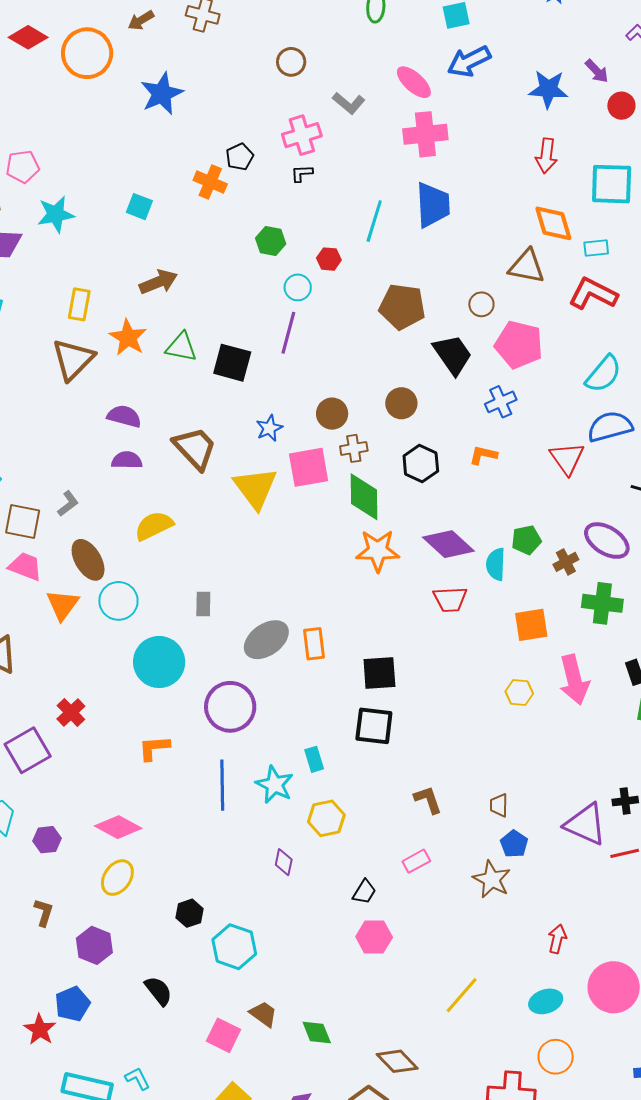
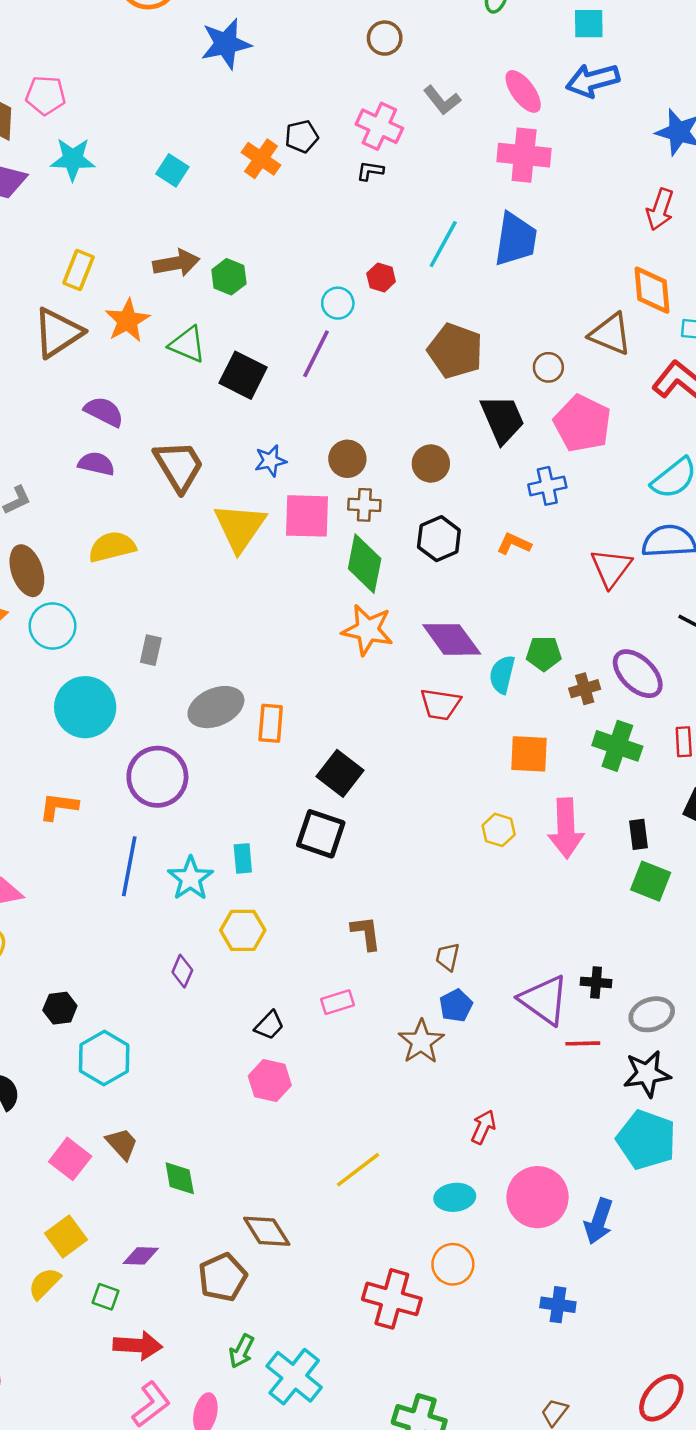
pink cross: (302, 135) -> (379, 126), turned 30
green hexagon: (271, 241) -> (229, 277), moved
black square: (379, 673) -> (340, 773), turned 30

